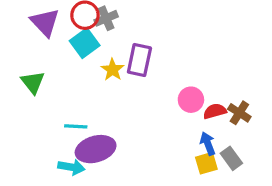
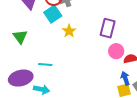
purple rectangle: (139, 60) -> (108, 28), moved
purple ellipse: (96, 149) -> (21, 78), moved

